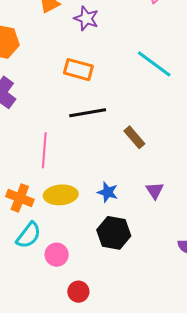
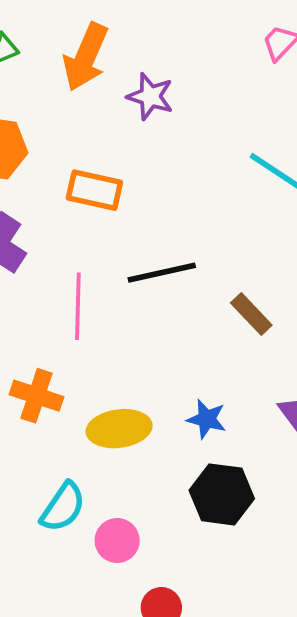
orange rectangle: (78, 70) -> (94, 190), moved
pink line: (44, 150) -> (78, 306), moved
orange cross: (20, 198) -> (37, 396), moved

